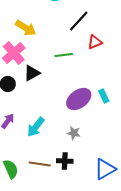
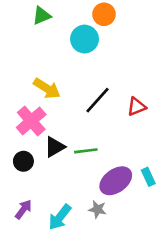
black line: (79, 21) -> (98, 100), moved
green line: (64, 55) -> (86, 151), moved
gray star: (74, 133) -> (98, 209), moved

